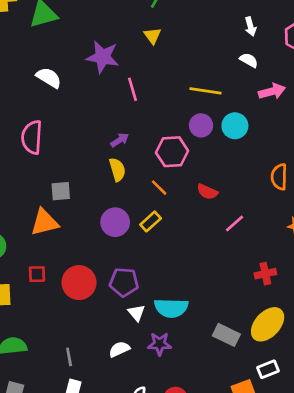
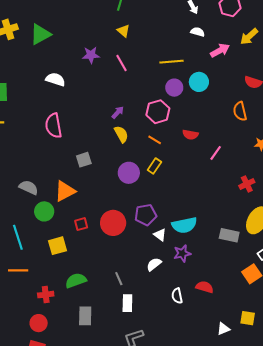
purple star: (103, 57) -> (91, 55), size x0.7
pink line: (132, 89) -> (122, 63), moved
orange triangle: (44, 222) -> (65, 191), moved

